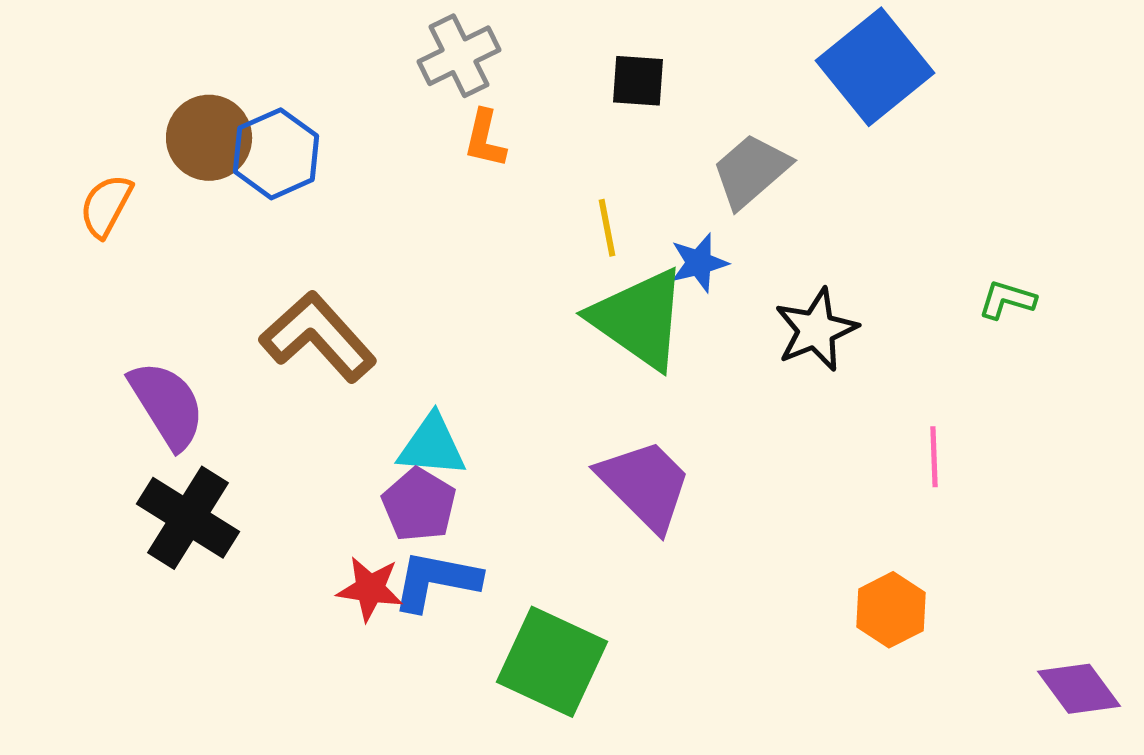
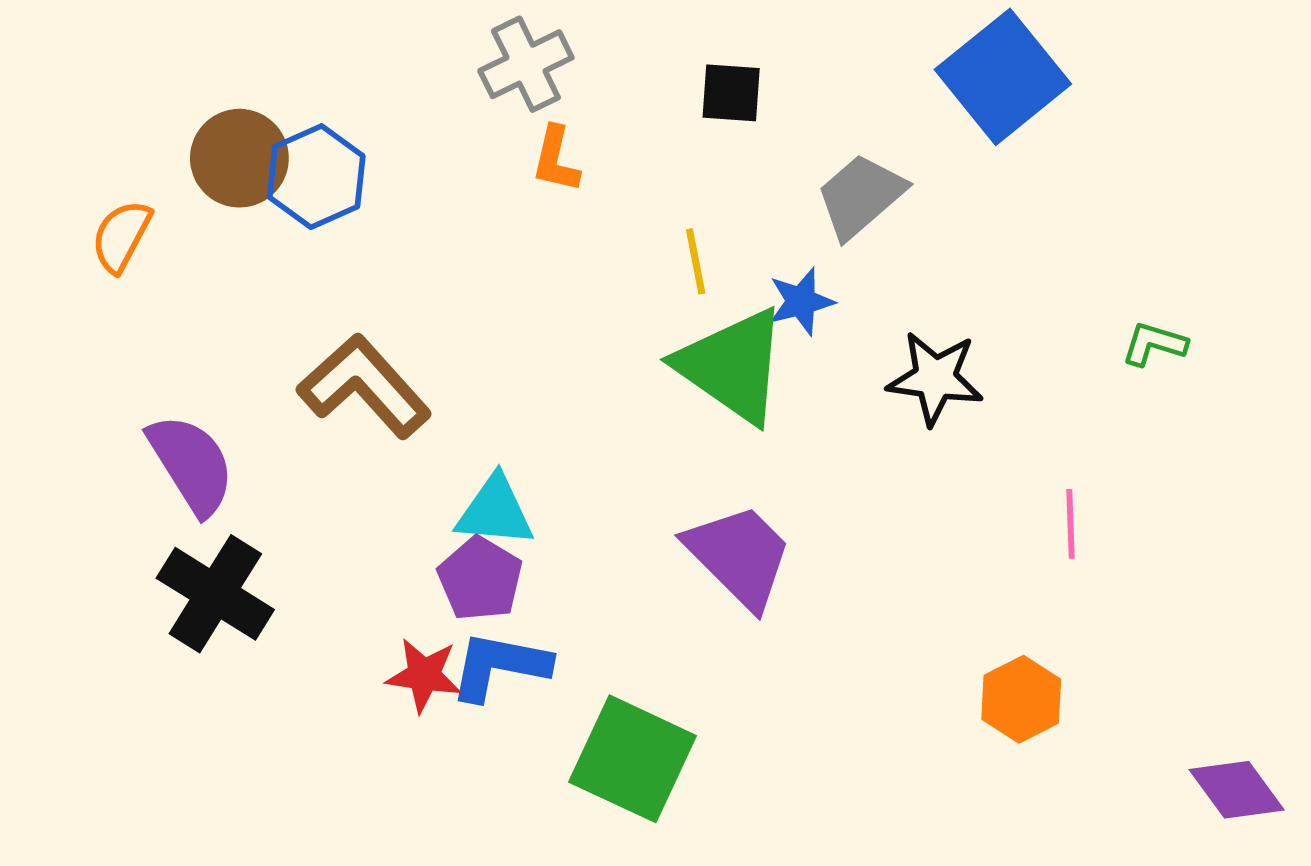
black star: (816, 330) -> (935, 378), turned 30

